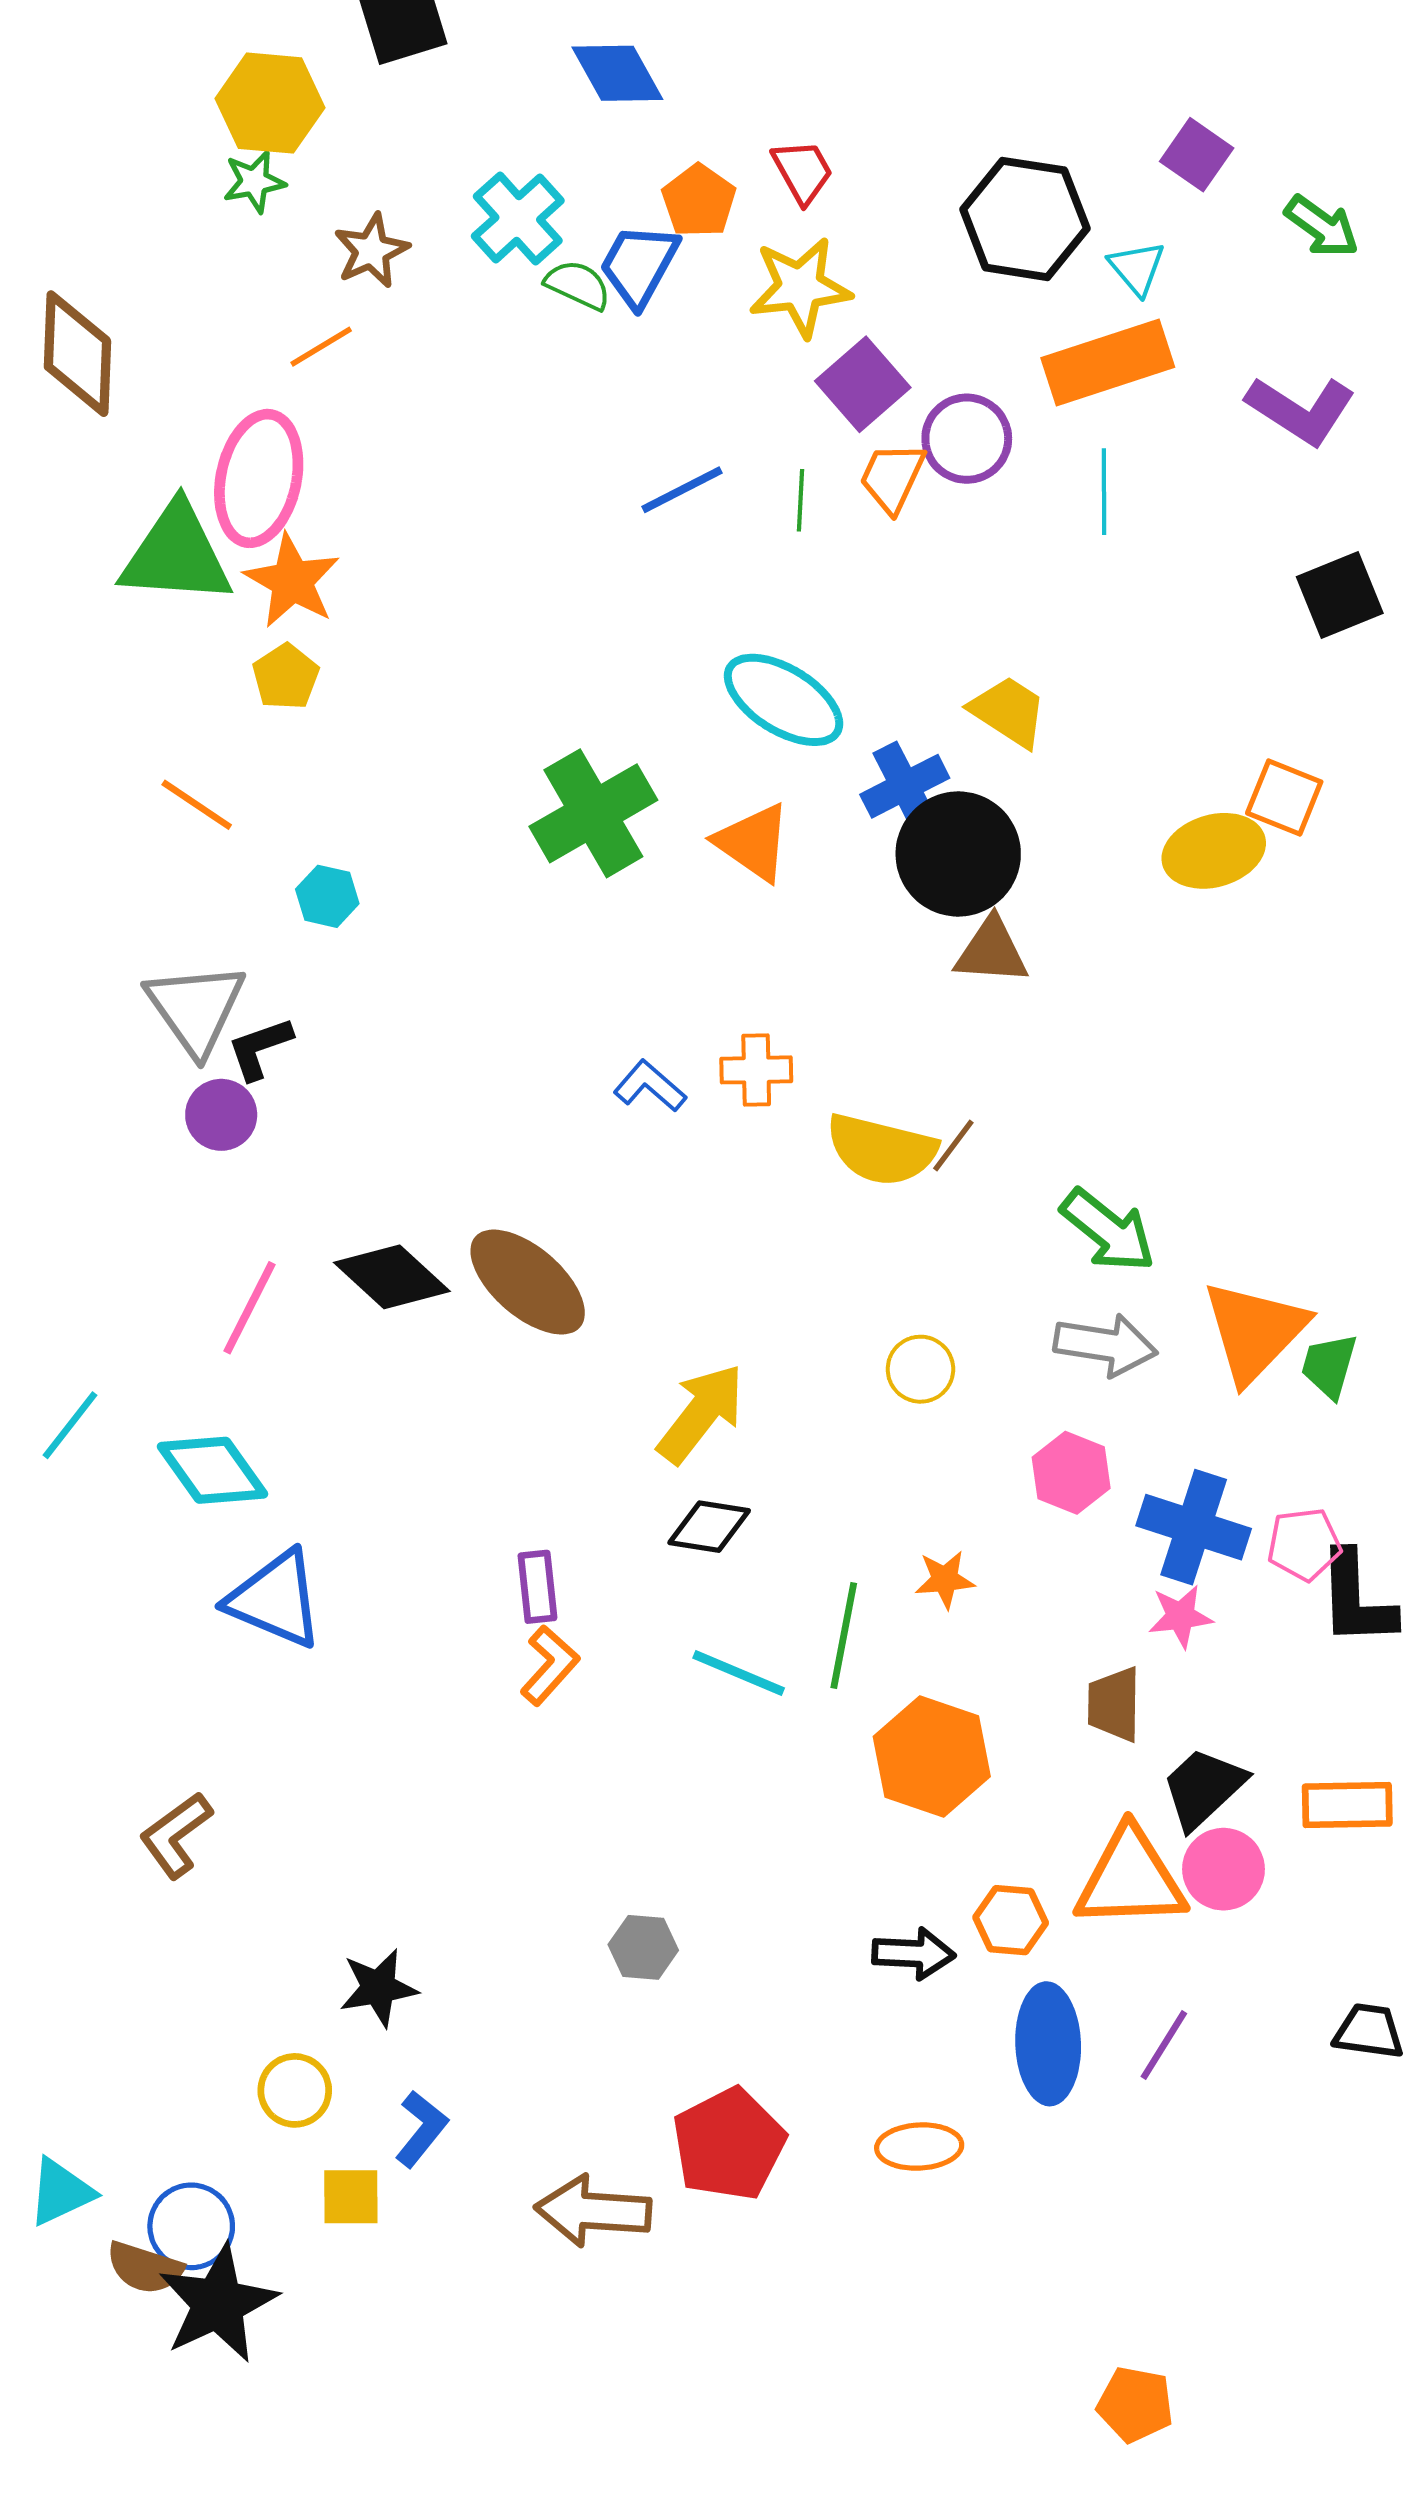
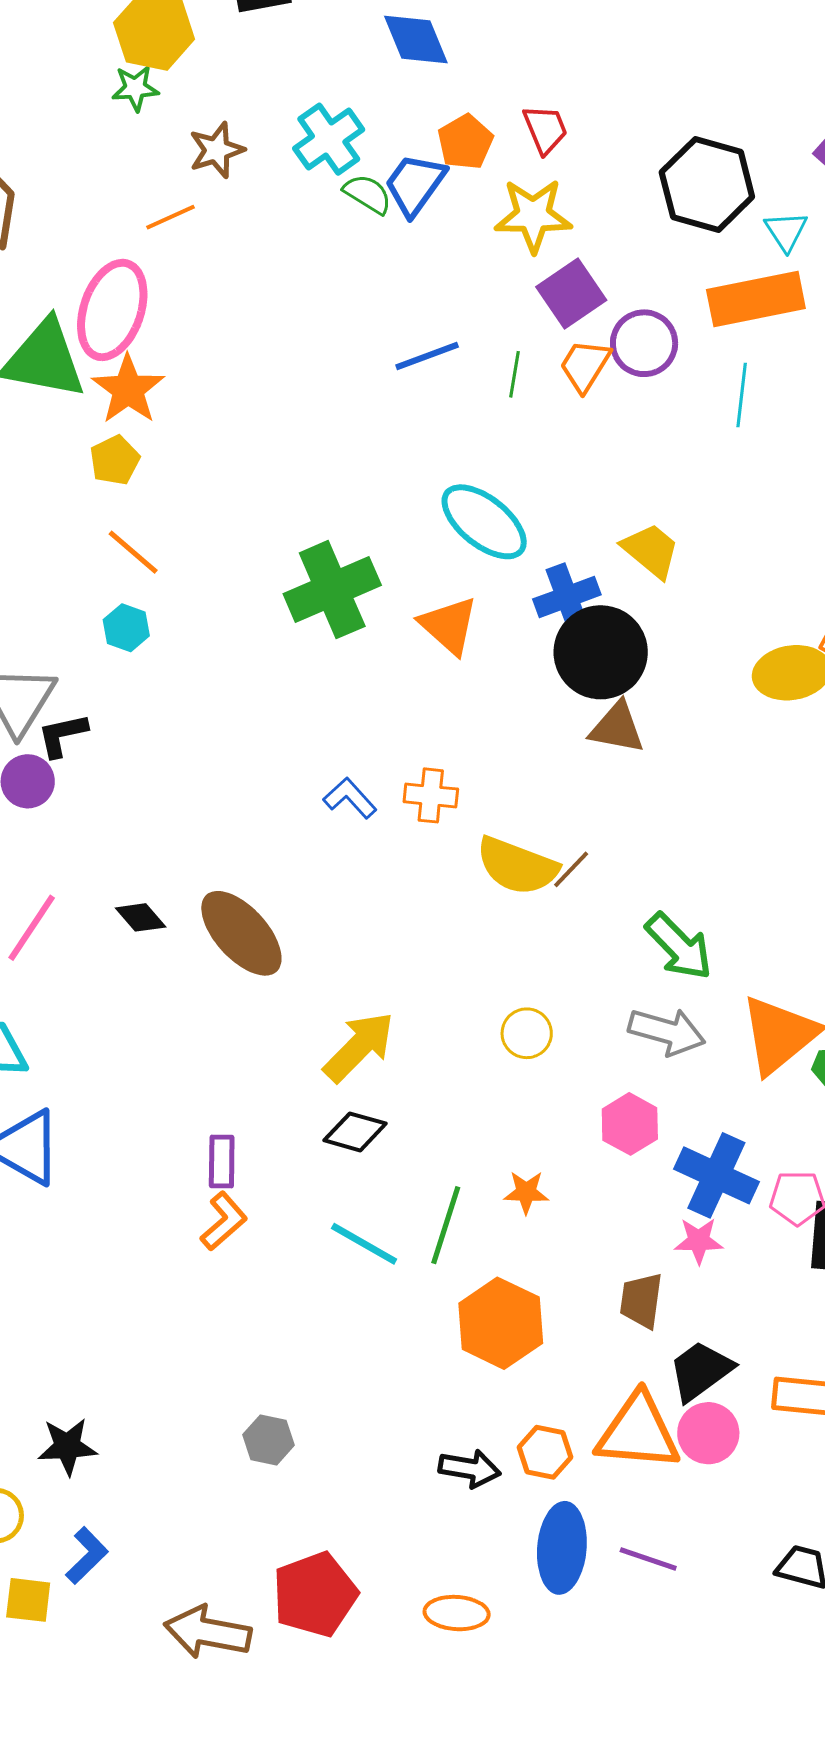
orange line: (197, 805) -> (133, 552), moved
black diamond: (392, 1277) -> (141, 917), size x0.6
purple line: (1164, 2045) -> (648, 1559), turned 70

